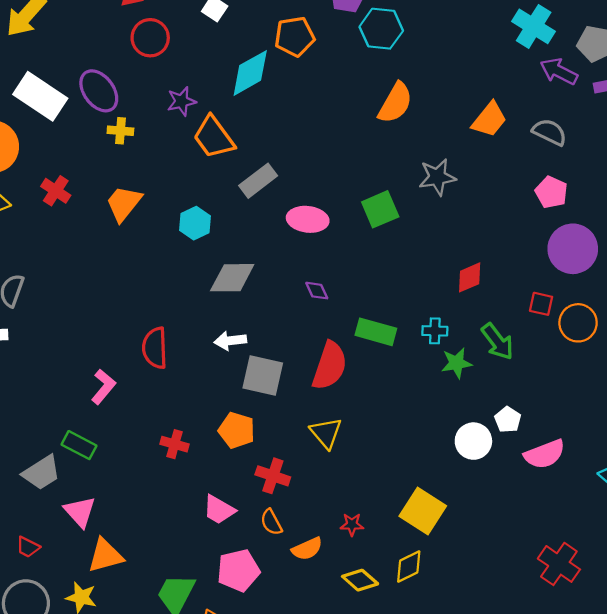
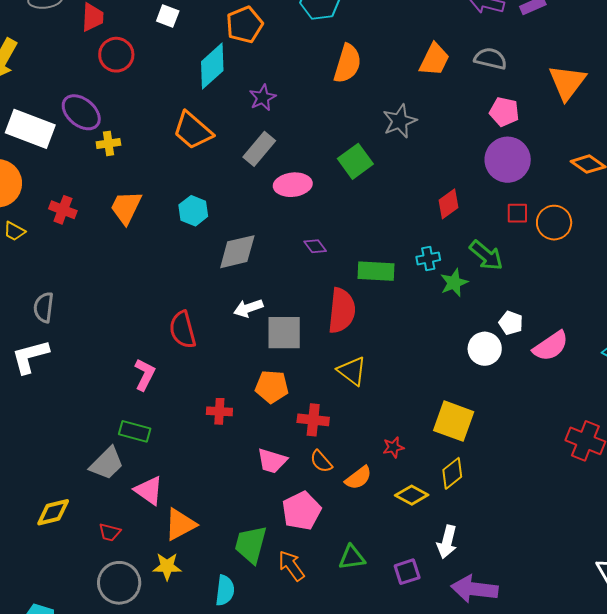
purple star: (182, 101) -> (263, 98), moved
gray rectangle: (258, 181) -> (259, 149), moved
purple circle: (573, 249) -> (508, 160), moved

